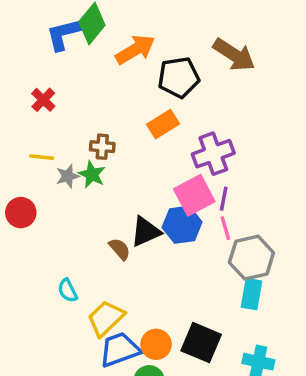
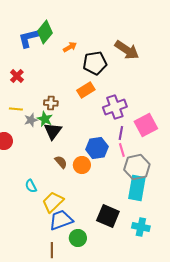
orange arrow: (135, 50) -> (70, 47), size x0.6
pink square: (194, 195) -> (146, 125), moved
black triangle: (146, 232) -> (53, 131), moved, turned -30
cyan rectangle: (251, 294) -> (137, 188), size x1.4
orange circle: (156, 344) -> (82, 165), moved

